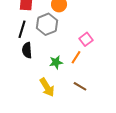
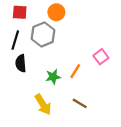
pink square: (86, 39) -> (101, 57), moved

